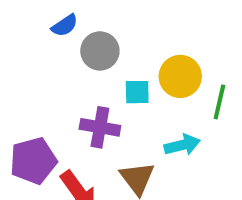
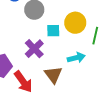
purple cross: (100, 127) -> (34, 49), turned 36

